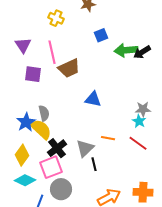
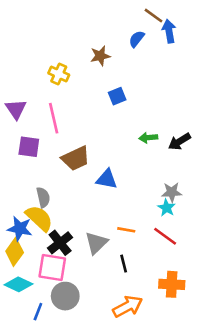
green arrow: (126, 50) -> (148, 138), moved, size x0.6
black arrow: (142, 52) -> (179, 142), moved
brown trapezoid: (69, 68) -> (76, 158), moved
blue star: (26, 122) -> (20, 229), moved, turned -30
black line: (94, 164) -> (124, 264), moved
pink square: (51, 167) -> (52, 267), turned 30
orange cross: (143, 192) -> (172, 284), moved

